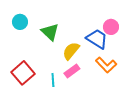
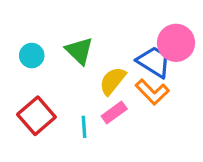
cyan circle: (20, 22) -> (32, 56), moved
pink circle: (111, 27) -> (176, 43), size x1.5
orange L-shape: (106, 65) -> (152, 92), moved

